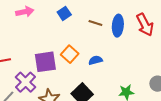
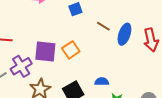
blue semicircle: (96, 60) -> (102, 81), moved

